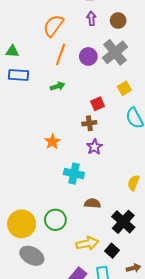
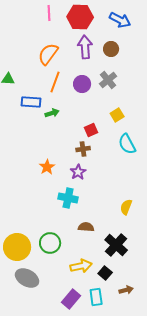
purple arrow: (91, 18) -> (85, 47), size x1.6
gray cross: (115, 52) -> (108, 80), size x0.7
blue rectangle: (18, 75) -> (31, 102), moved
purple star: (94, 147) -> (78, 172), moved

